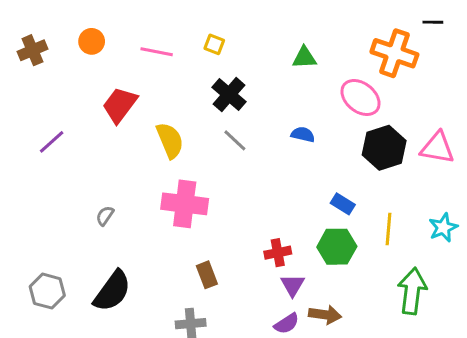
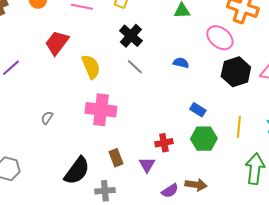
blue rectangle: (343, 204) -> (198, 110), moved
purple triangle: (293, 285) -> (147, 165), moved
black semicircle: (112, 291) -> (77, 171), moved

